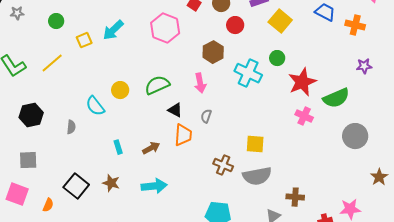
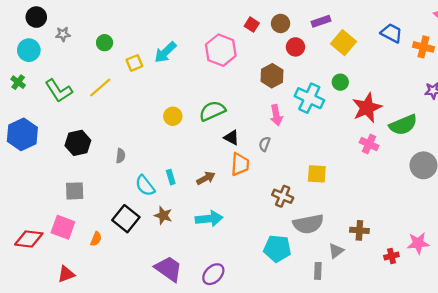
pink arrow: (200, 83) -> (276, 115), moved
cyan semicircle: (95, 106) -> (145, 186), moved
gray semicircle: (257, 176) -> (308, 224), moved

